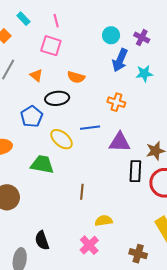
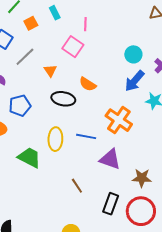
orange cross: (116, 102) -> (119, 120), size x1.5
blue pentagon: (32, 117) -> (20, 106), moved
yellow ellipse: (61, 139) -> (55, 139), turned 35
black rectangle: (135, 171) -> (111, 204), moved
brown line: (82, 192) -> (77, 186), moved, turned -56

